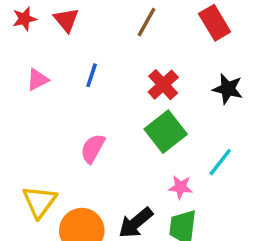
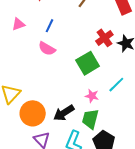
red cross: (163, 85) -> (104, 38), moved
pink semicircle: (93, 148) -> (47, 49), moved, turned -96

